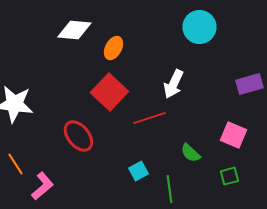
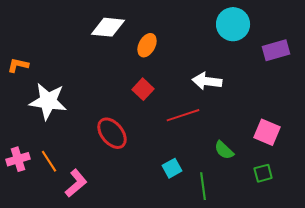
white arrow: (173, 84) -> (207, 81), turned 72
purple rectangle: (249, 84) -> (276, 50), moved
red square: (109, 92) -> (143, 89), size x0.6

